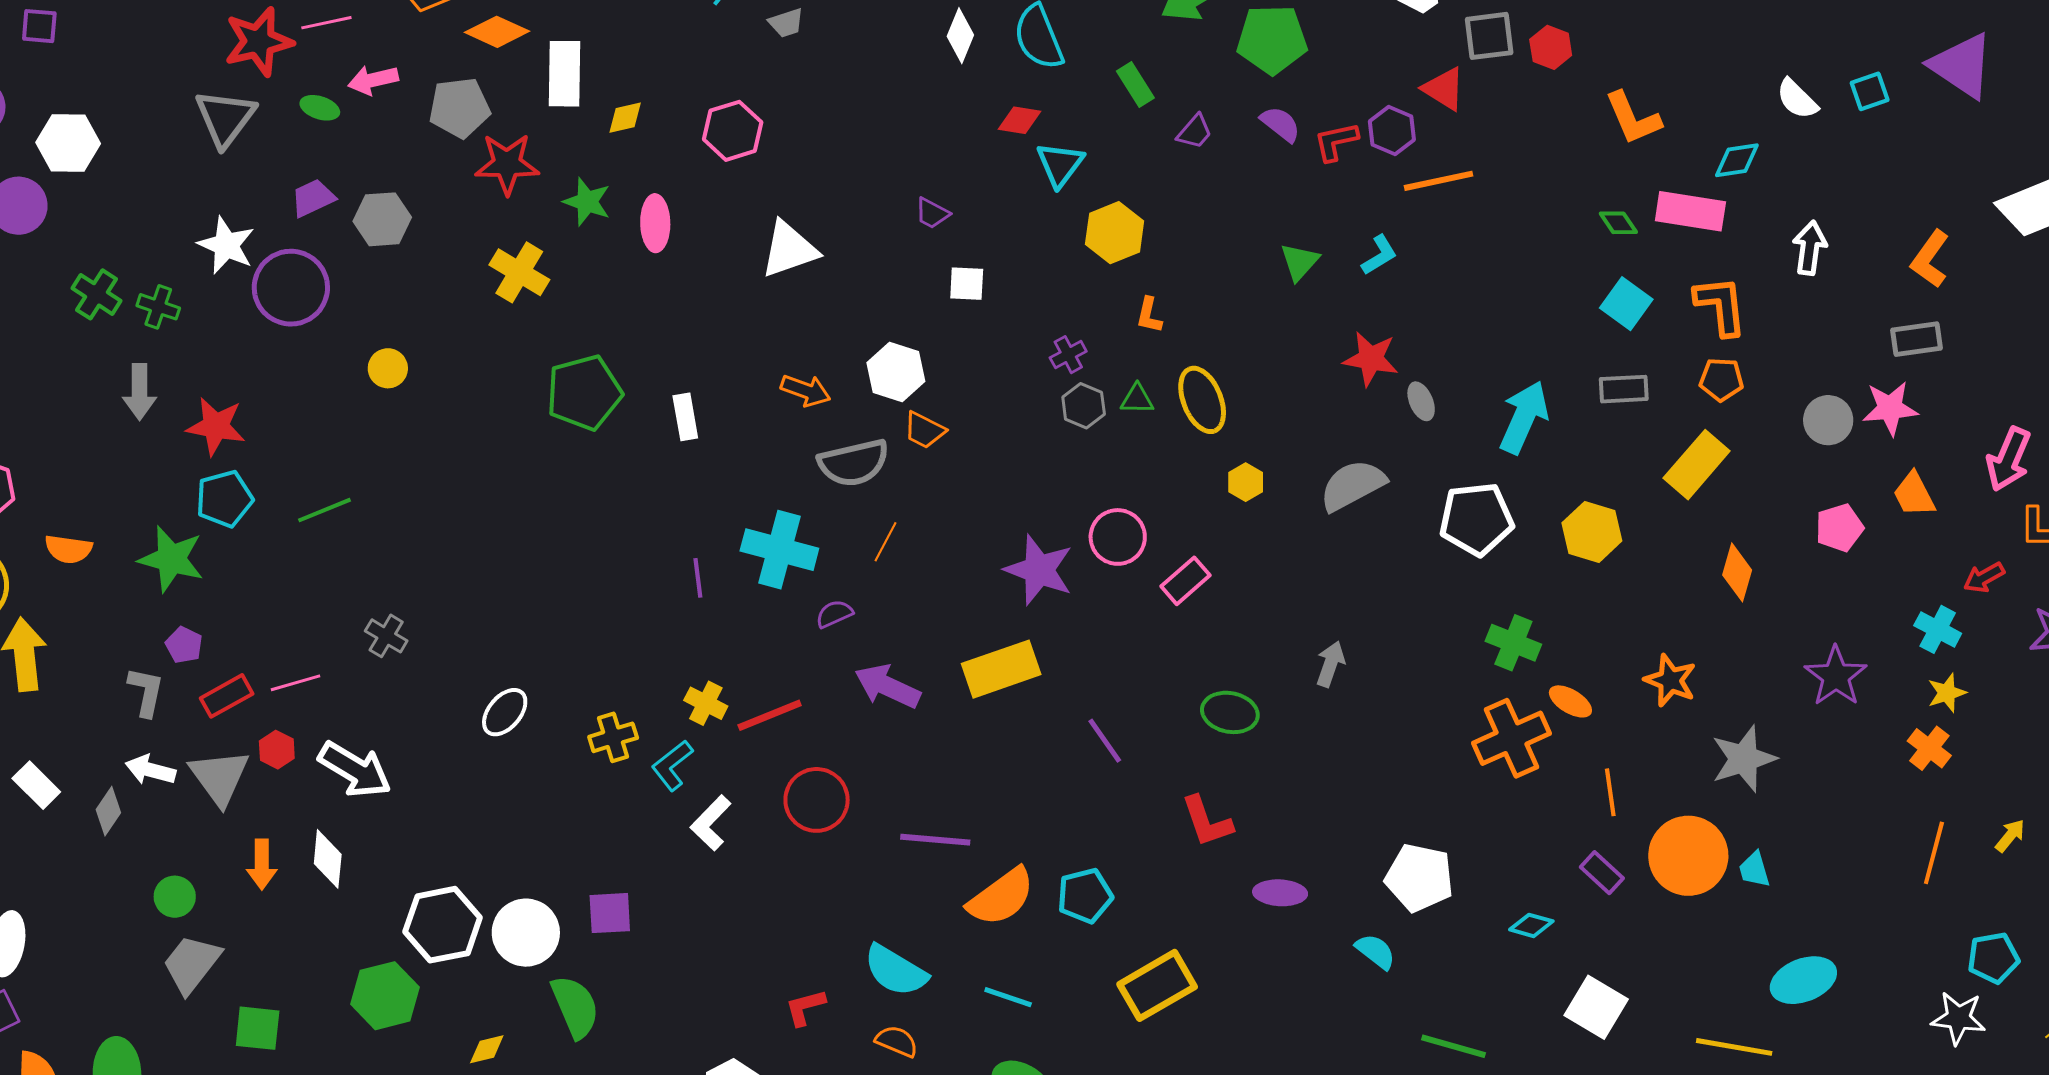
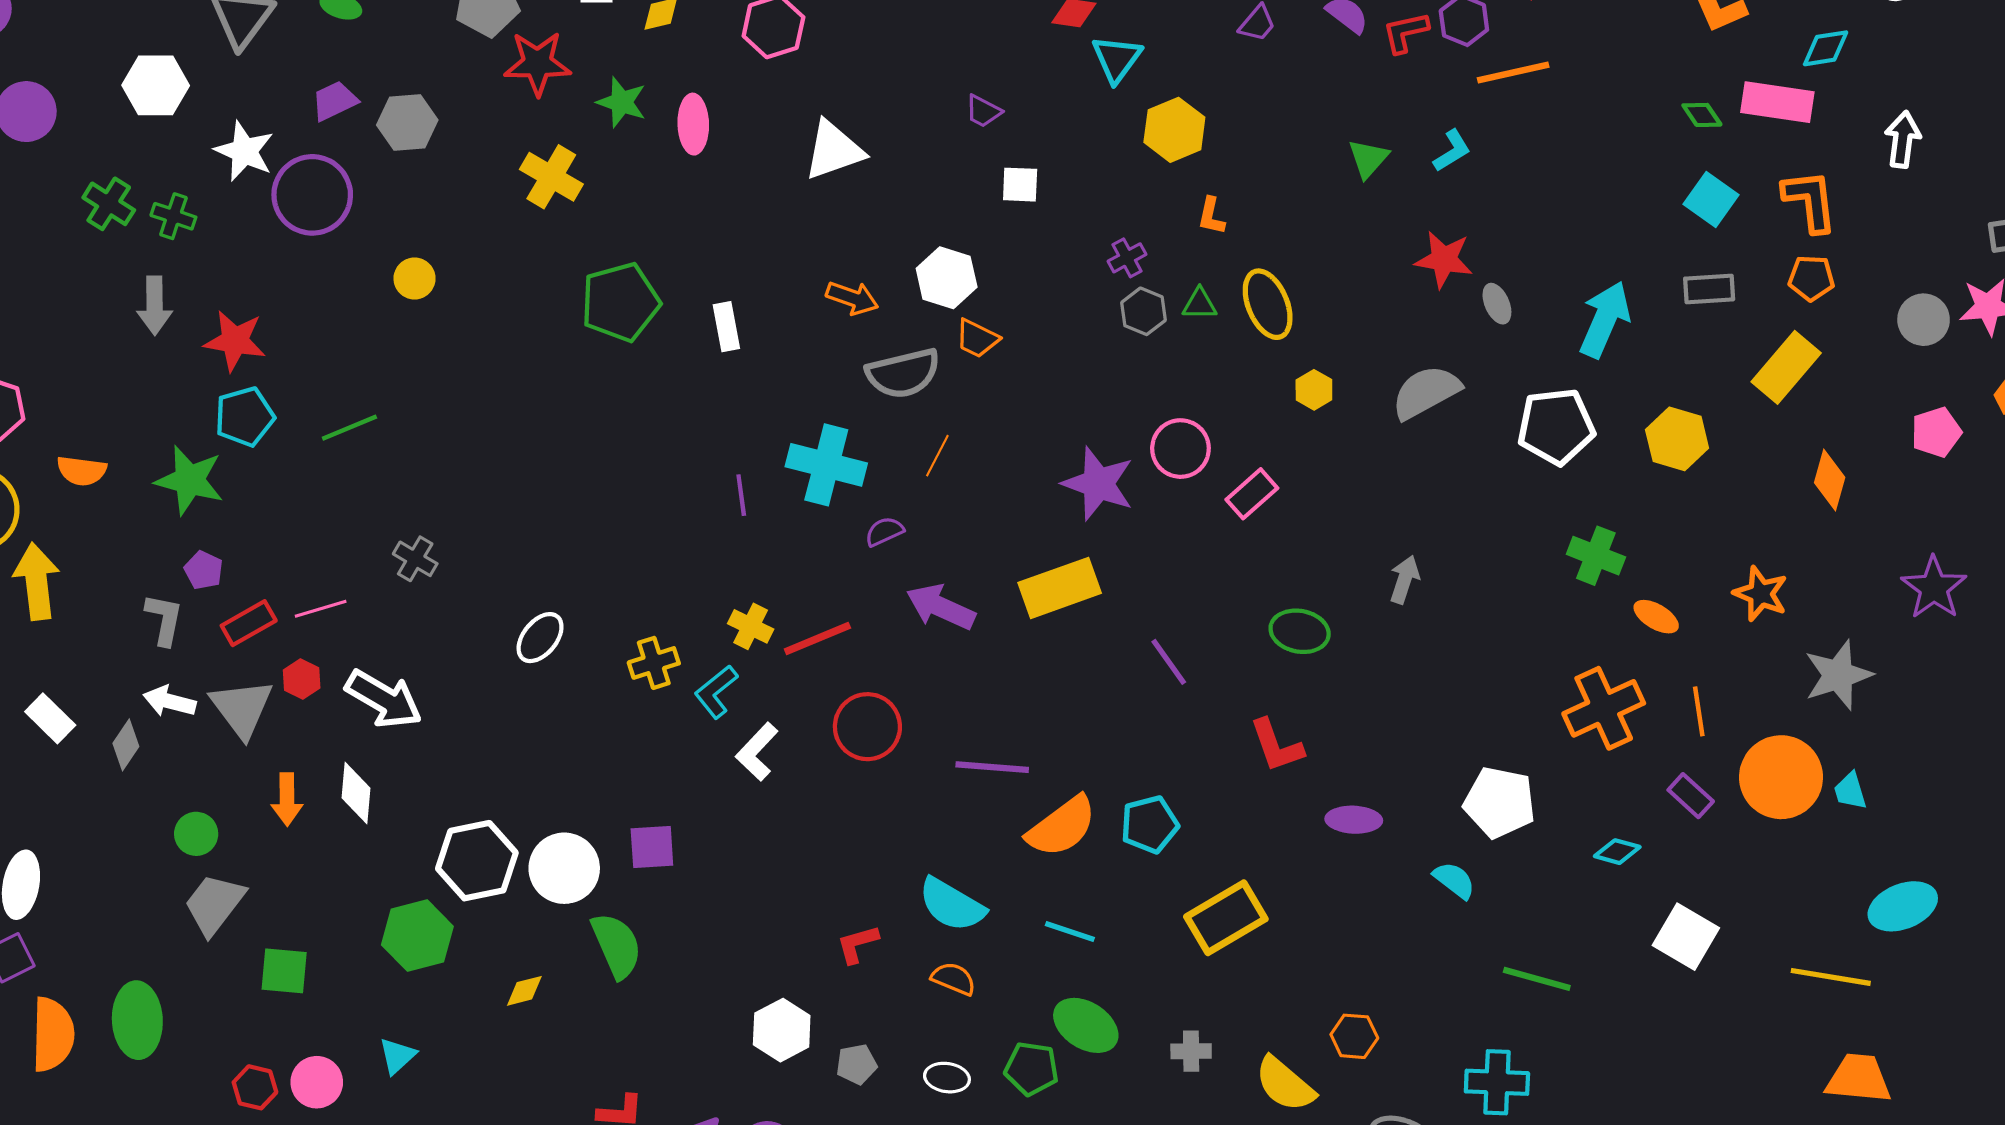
white hexagon: (68, 143) -> (156, 85), moved
orange cross: (1511, 738) -> (1604, 708), moved

